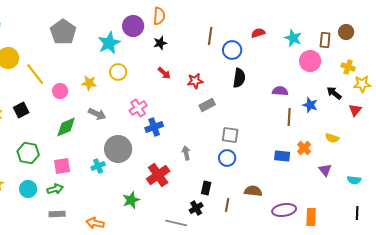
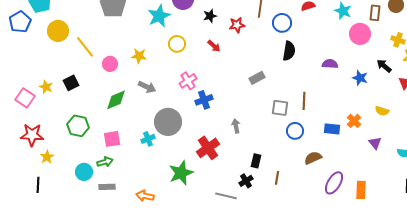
yellow circle: (118, 72) -> (177, 44), moved
red star: (195, 81) -> (237, 25), moved
brown line: (289, 117) -> (304, 101), moved
blue circle: (227, 158) -> (295, 131), moved
cyan circle: (28, 189) -> (84, 172), moved
brown semicircle: (253, 191) -> (313, 158), moved, turned -30
green star: (131, 200) -> (181, 173), size x1.4
purple ellipse: (284, 210) -> (334, 183), turned -50

